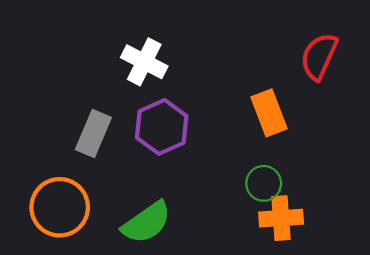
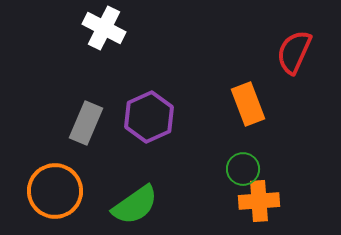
white cross: (144, 62) -> (104, 28), moved

